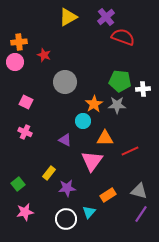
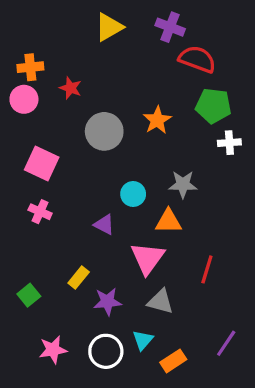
purple cross: (106, 17) -> (170, 27), turned -30
green pentagon: (120, 81) -> (213, 106), moved
pink square: (26, 102) -> (42, 164), size x1.5
orange star: (94, 104) -> (157, 120), moved
gray star: (117, 105) -> (183, 184), moved
red line: (130, 151) -> (207, 269), moved, turned -48
gray triangle: (139, 191) -> (160, 302), moved
orange rectangle: (108, 195) -> (173, 361), moved
pink star: (25, 212) -> (53, 350), moved

